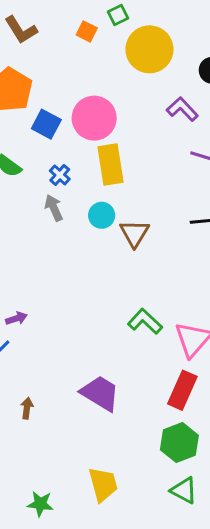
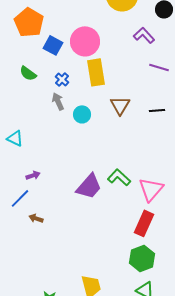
cyan circle: (102, 215) -> (82, 114), moved
brown triangle: (135, 233) -> (120, 105), moved
purple trapezoid: (100, 393) -> (89, 186), moved, turned 100
brown arrow: (27, 408) -> (36, 218), moved, turned -80

